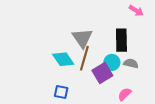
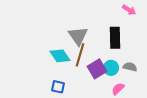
cyan circle: (112, 62) -> (111, 68), moved
gray semicircle: (131, 63) -> (130, 67), moved

